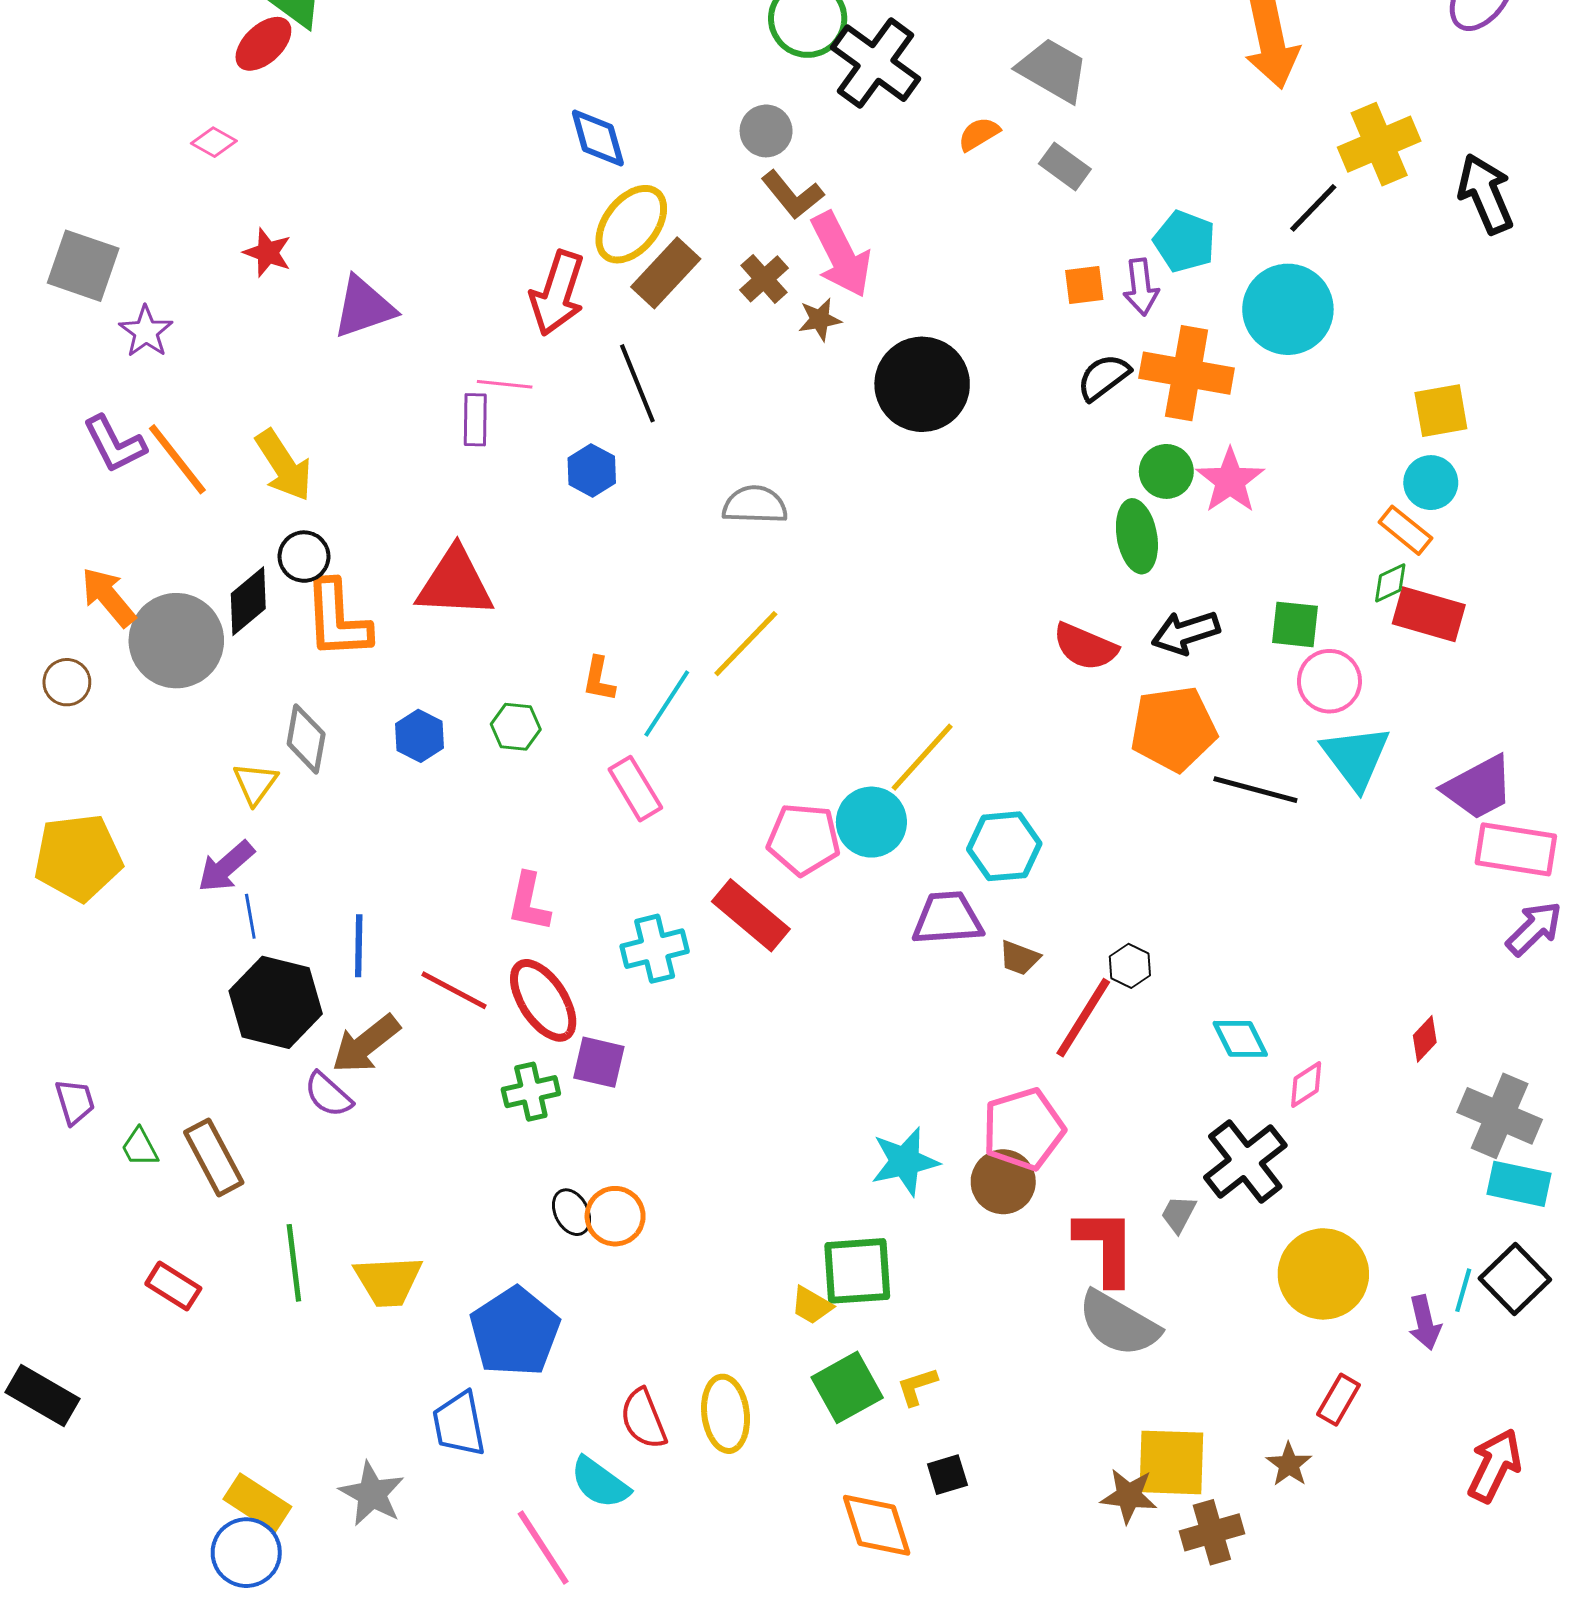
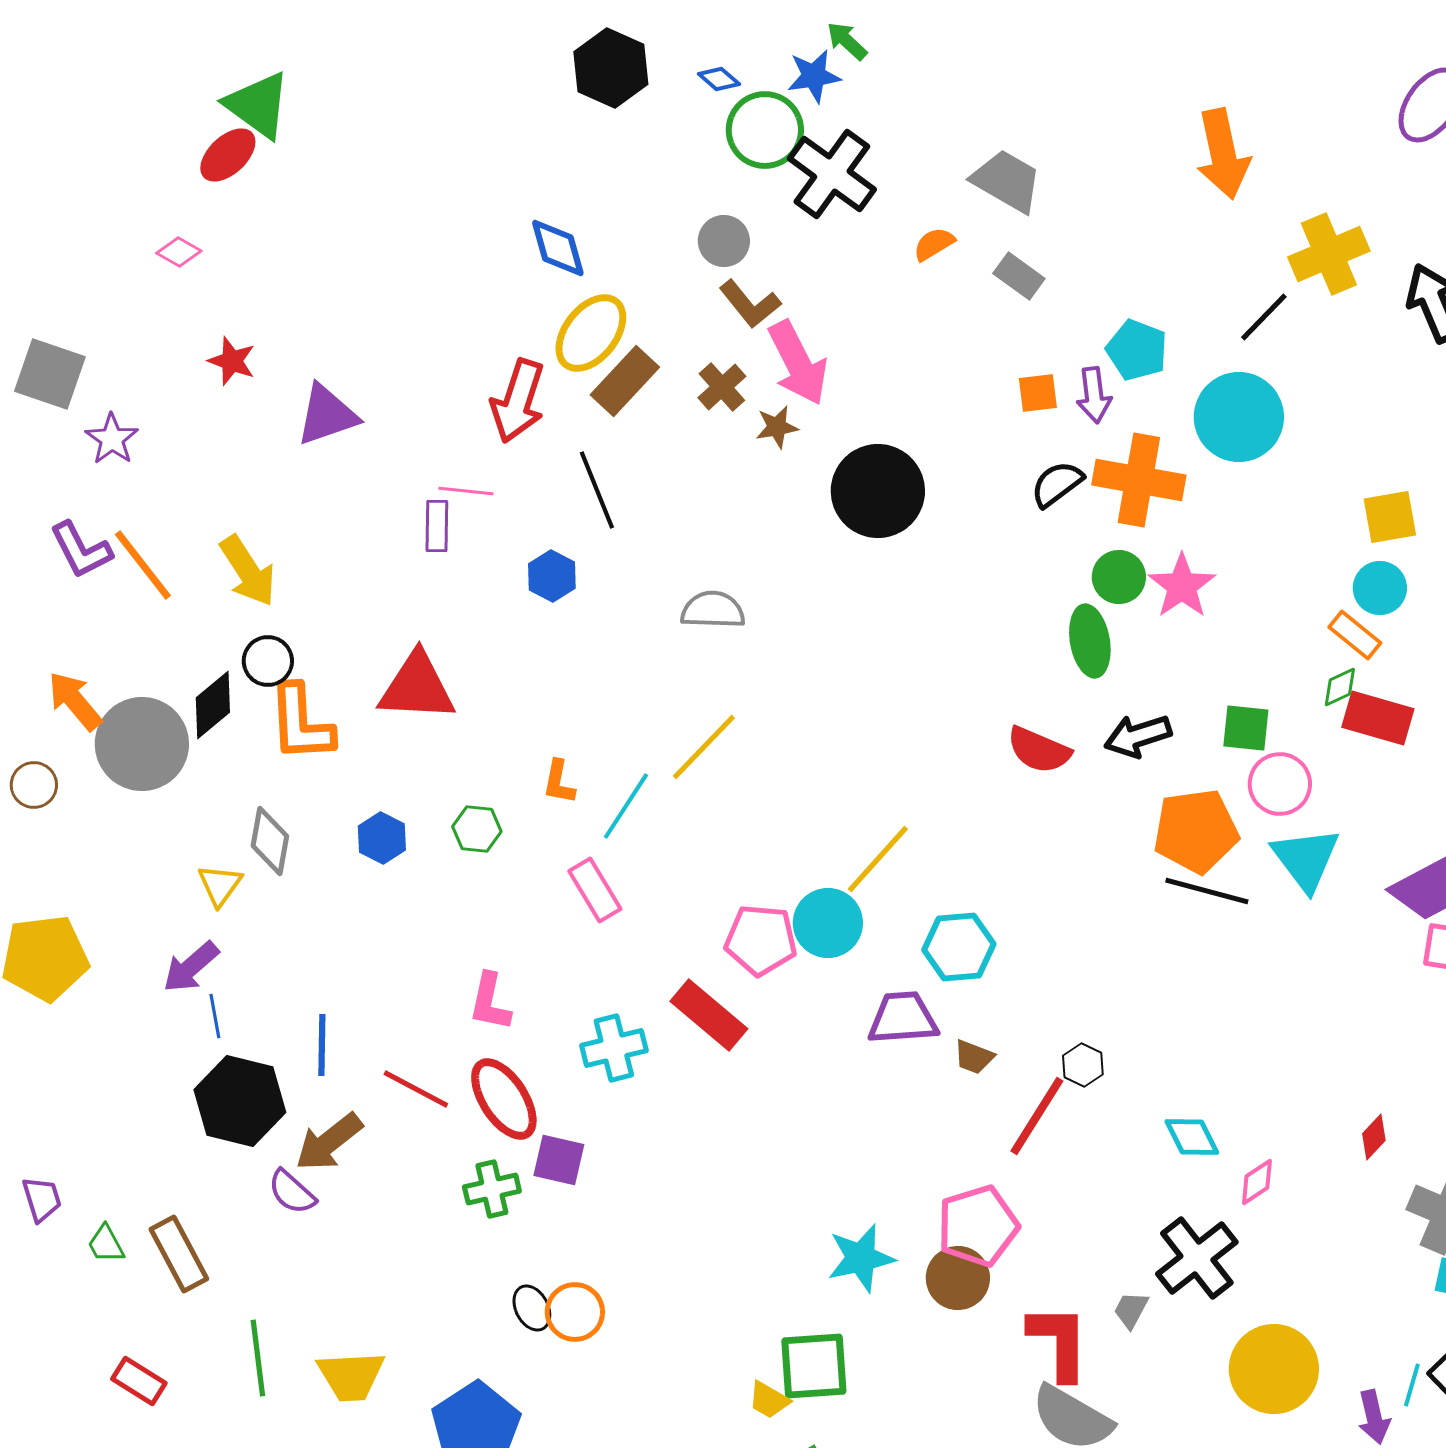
orange pentagon: (1173, 729) -> (1196, 831), moved

